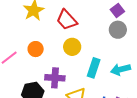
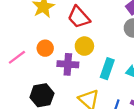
purple cross: (55, 78) -> (68, 64), moved

